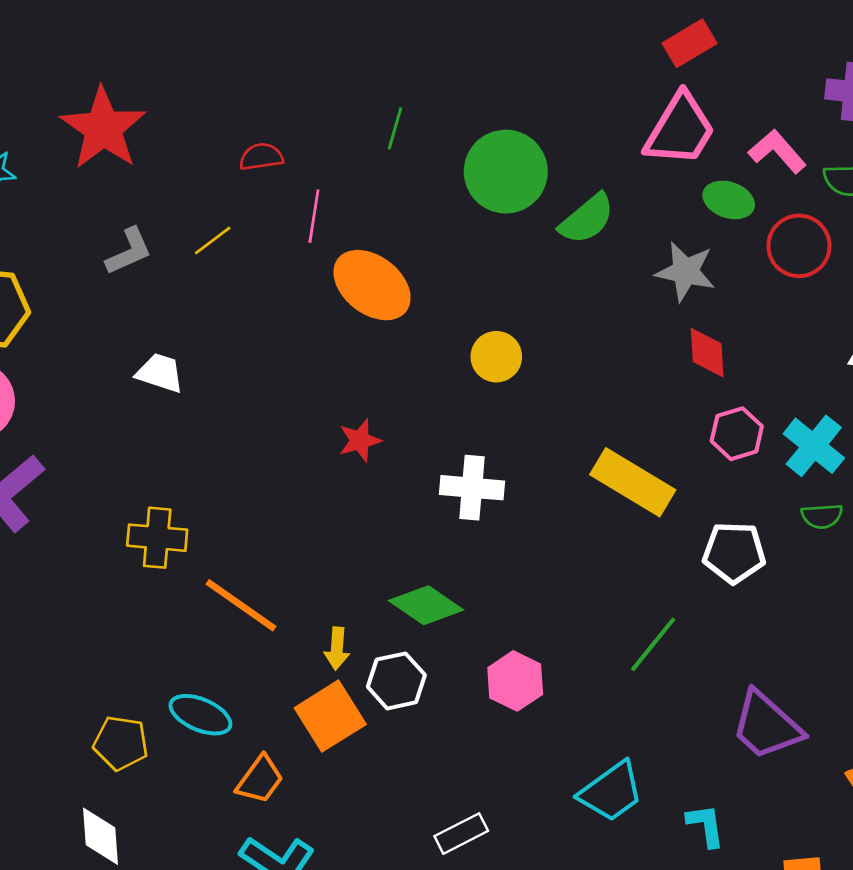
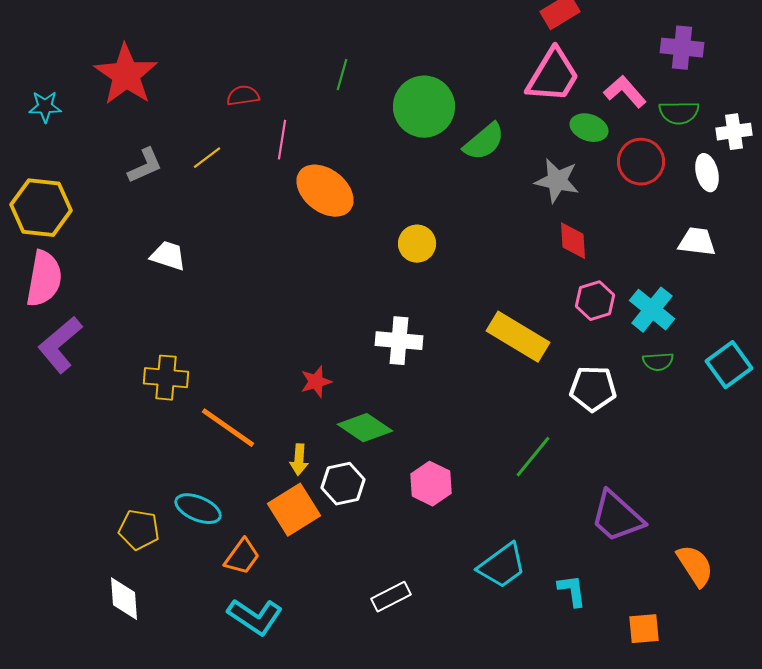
red star: (360, 440) -> (316, 382), moved

